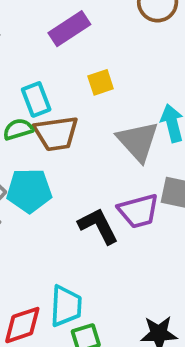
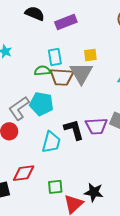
purple rectangle: (69, 29) -> (66, 22), moved
gray triangle: (138, 141) -> (81, 73), moved
cyan trapezoid: (66, 306) -> (51, 142), moved

